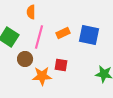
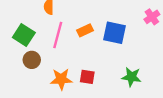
brown circle: (25, 59) -> (32, 60), moved
red square: (61, 65) -> (87, 77), moved

